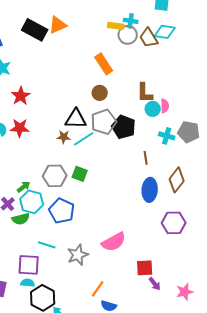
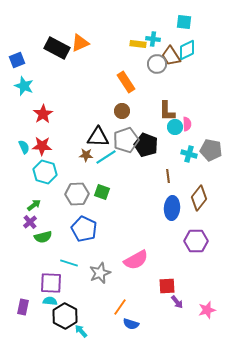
cyan diamond: (165, 32) -> (187, 50), turned -35
gray circle: (128, 35) -> (157, 64), moved
green arrow: (24, 187) -> (34, 205), moved
cyan hexagon: (32, 202) -> (45, 172), moved

